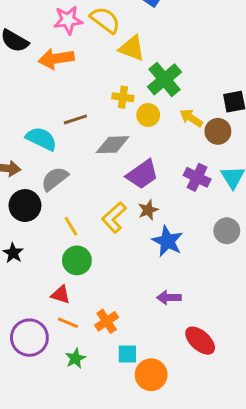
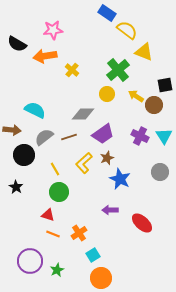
yellow semicircle: (105, 20) -> (127, 30), moved
yellow triangle: (132, 48) -> (144, 52), moved
yellow cross: (123, 97) -> (72, 70), moved, turned 32
brown line: (75, 119) -> (69, 137), moved
purple arrow: (169, 298) -> (110, 210), moved
purple circle: (29, 338) -> (30, 261), moved
red ellipse: (200, 341) -> (142, 223), moved
cyan square: (127, 354) -> (93, 255), turned -32
green star: (75, 358) -> (57, 270), moved
orange circle: (151, 375) -> (101, 278), moved

